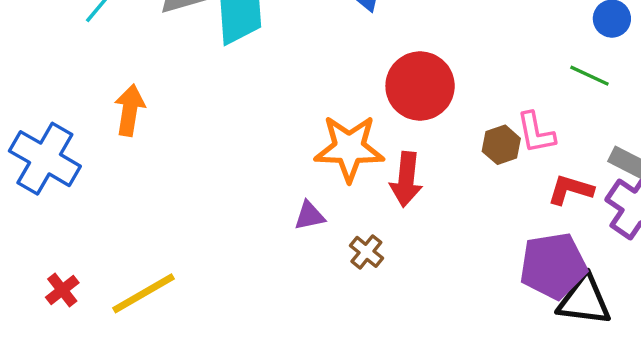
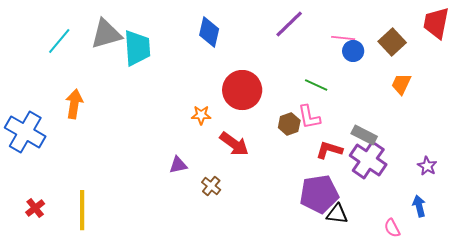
green line: (589, 76) -> (316, 85), moved
orange star: (349, 148) -> (201, 115), moved, size x0.5
red arrow: (406, 179) -> (234, 144), turned -60
yellow line: (143, 293) -> (82, 210), turned -60
black triangle: (584, 300) -> (337, 214), size x0.7

